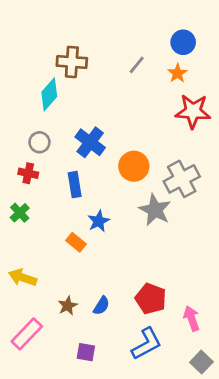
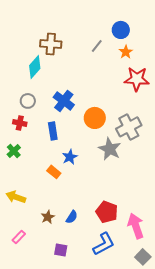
blue circle: (183, 42) -> (121, 30), moved
pink arrow: (192, 318) -> (136, 226), size x1.4
pink rectangle: (27, 334) -> (19, 237), size x0.6

